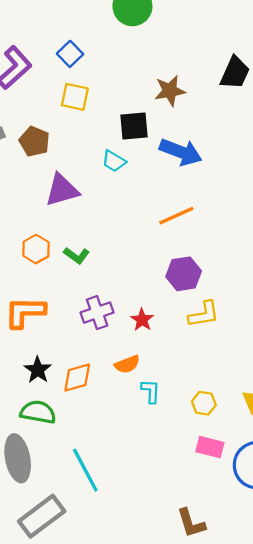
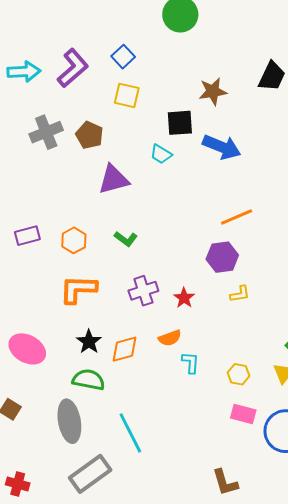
orange line: (176, 216) -> (237, 217), moved
orange hexagon: (36, 249) -> (74, 240), moved
yellow L-shape: (204, 314) -> (240, 294), size x0.7

